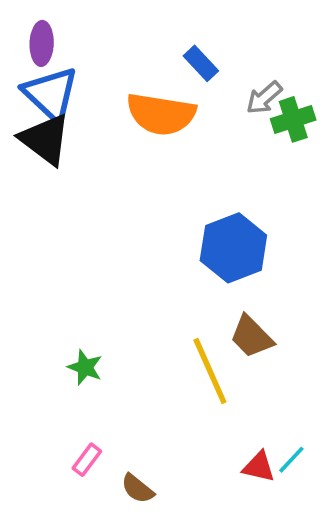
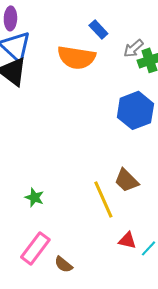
blue hexagon: (233, 248) -> (135, 110), moved
pink rectangle: (87, 460) -> (35, 248), size x1.8
red triangle: (259, 467) -> (127, 240), moved

